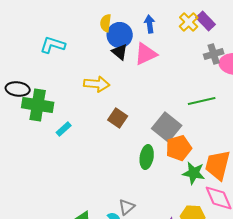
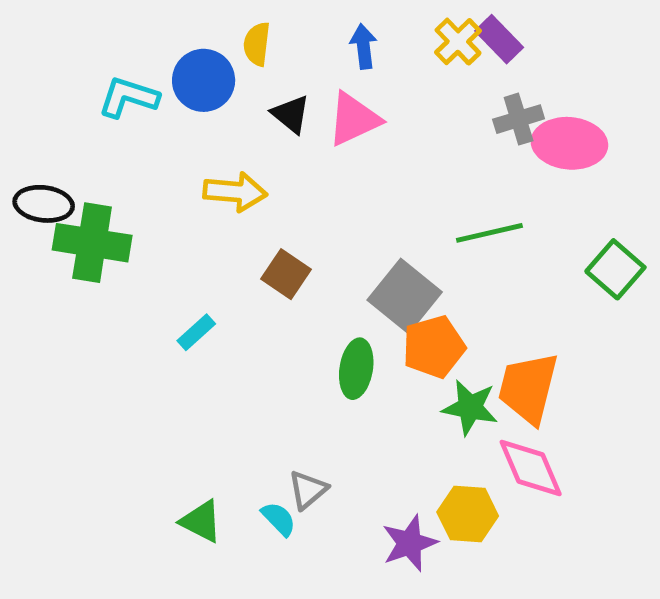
blue circle: (120, 35) -> (204, 80), moved
cyan rectangle: (64, 129) -> (196, 332), moved

